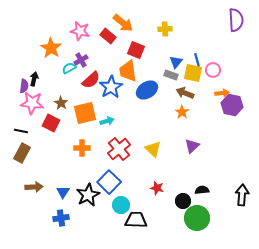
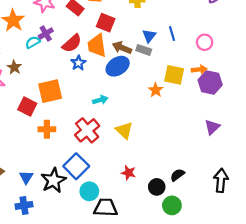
pink circle: (213, 70) -> (205, 42), moved
yellow square: (193, 73) -> (174, 75), moved
red semicircle: (91, 80) -> (72, 43), moved
blue star: (111, 87) -> (78, 63), size x0.6
brown arrow: (185, 93) -> (122, 48), moved
brown star: (61, 103) -> (14, 67), moved
cyan arrow: (107, 121) -> (100, 100), moved
red square: (51, 123) -> (27, 106), moved
purple triangle: (192, 146) -> (212, 127), moved
black semicircle: (202, 190) -> (177, 175), turned -32
green circle: (197, 218) -> (172, 205), size x0.7

